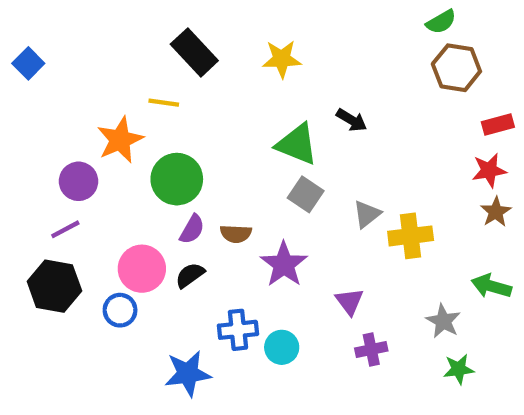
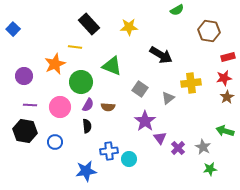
green semicircle: (441, 22) -> (177, 10), moved
black arrow: (352, 120) -> (161, 55), size x1.6
green triangle: (297, 144) -> (112, 66), moved
purple circle: (79, 181) -> (24, 76), moved
purple line: (65, 229) -> (30, 105), turned 32
yellow cross: (411, 236) -> (191, 83), moved
purple star: (284, 264) -> (145, 121), moved
pink circle: (142, 269) -> (60, 107), moved
black semicircle: (190, 275) -> (87, 126), turned 120
purple cross: (371, 349) -> (178, 148), moved, turned -32

